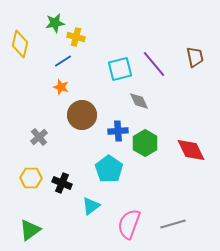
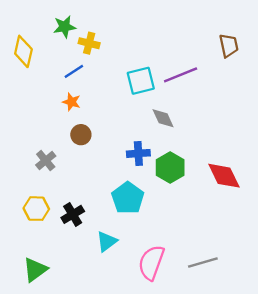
brown trapezoid: (195, 57) -> (229, 46), moved
purple line: (154, 64) -> (181, 75), turned -72
brown circle: (82, 115) -> (81, 135), moved, size x0.6
black cross: (62, 183) -> (73, 214), turned 36

